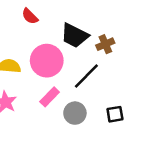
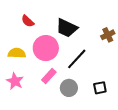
red semicircle: (30, 16) -> (28, 21), moved
brown cross: (105, 44) -> (108, 35), moved

